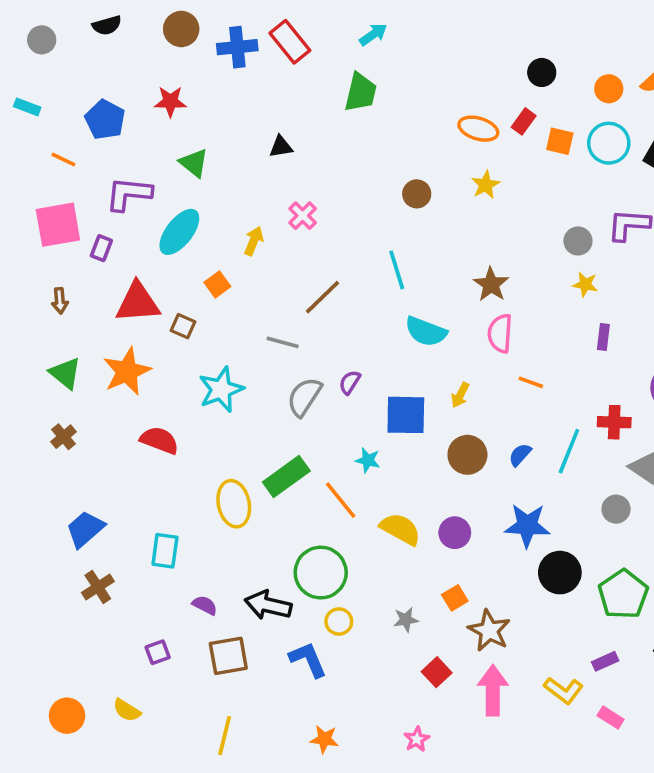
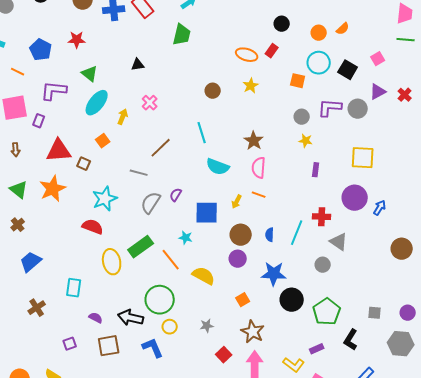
orange square: (560, 141) -> (298, 81), moved
cyan ellipse: (179, 232) -> (97, 103), moved
orange line: (531, 382) -> (259, 195), moved
red semicircle: (159, 440) -> (93, 227), moved
blue semicircle: (520, 455) -> (270, 235), turned -40
blue trapezoid: (85, 529) -> (31, 262), moved
purple circle: (455, 533) -> (238, 259), moved
orange square: (455, 598) -> (243, 300), moved

